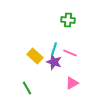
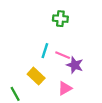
yellow rectangle: (35, 56) -> (36, 76), moved
purple star: (54, 62) -> (75, 65), moved

